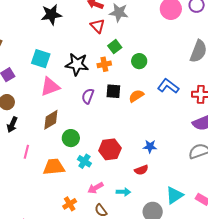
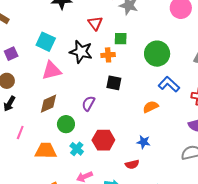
red triangle: (98, 26) -> (95, 23), moved
green square: (115, 47) -> (121, 39), turned 32
green circle: (139, 61) -> (157, 54), moved, size x1.6
purple semicircle: (88, 96) -> (88, 104), moved
orange semicircle: (136, 96) -> (151, 107), moved

